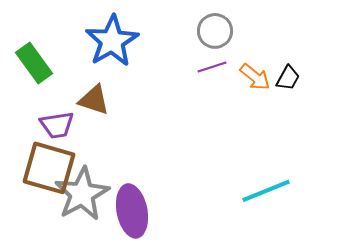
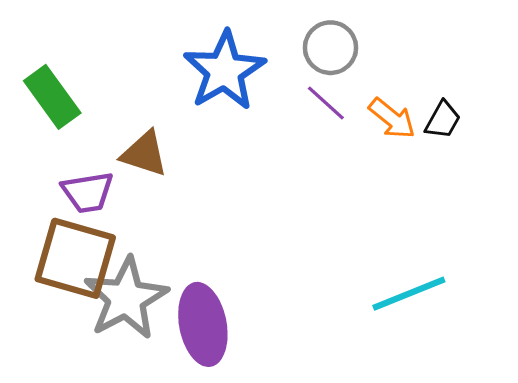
blue star: (112, 41) -> (224, 71), moved
purple line: (212, 67) -> (326, 103), turned 60

